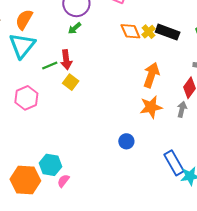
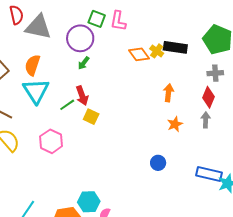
orange arrow: (151, 75) -> (169, 93), size x0.7
orange star: (151, 107) -> (175, 124), size x0.7
blue rectangle: (174, 163) -> (209, 174), turned -35

